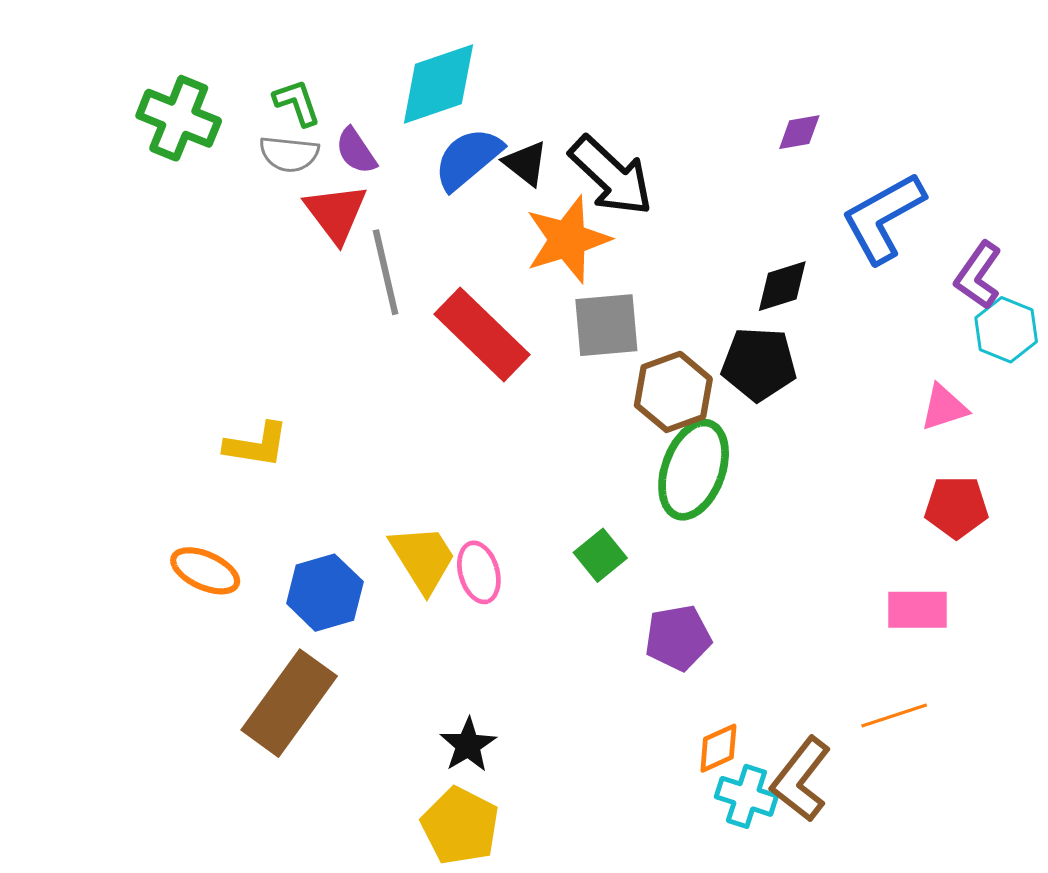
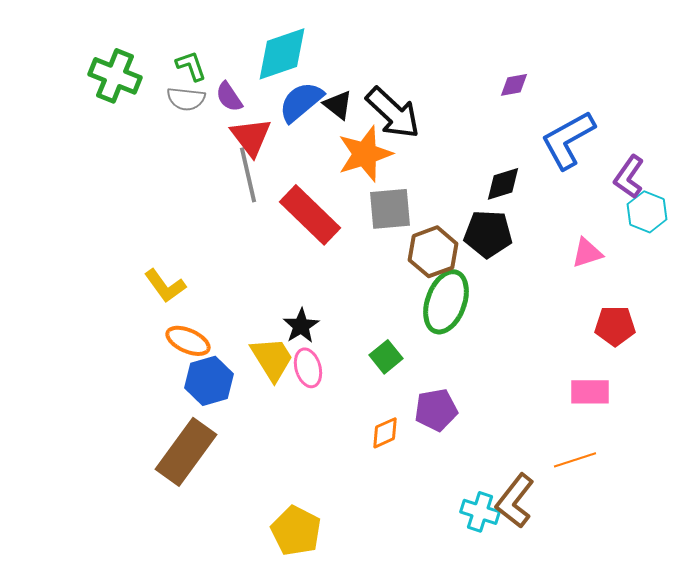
red triangle: (336, 213) -> (251, 137), moved
pink triangle: (944, 408) -> (587, 253), moved
yellow L-shape: (256, 445) -> (165, 286), turned 45
orange ellipse: (205, 571) -> (188, 341), moved
black star: (468, 745) -> (301, 326), moved
orange diamond: (718, 748) -> (385, 433), moved

